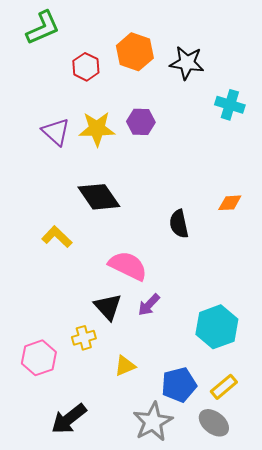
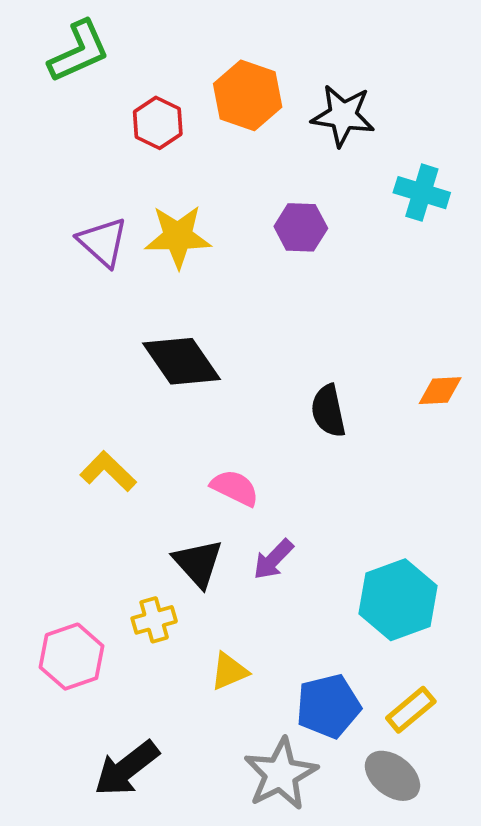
purple hexagon: (141, 122) -> (301, 227), moved
orange diamond: (230, 203) -> (440, 391), moved
yellow L-shape: (57, 237) -> (108, 471), moved
pink semicircle: (128, 266) -> (235, 488), size x0.7

